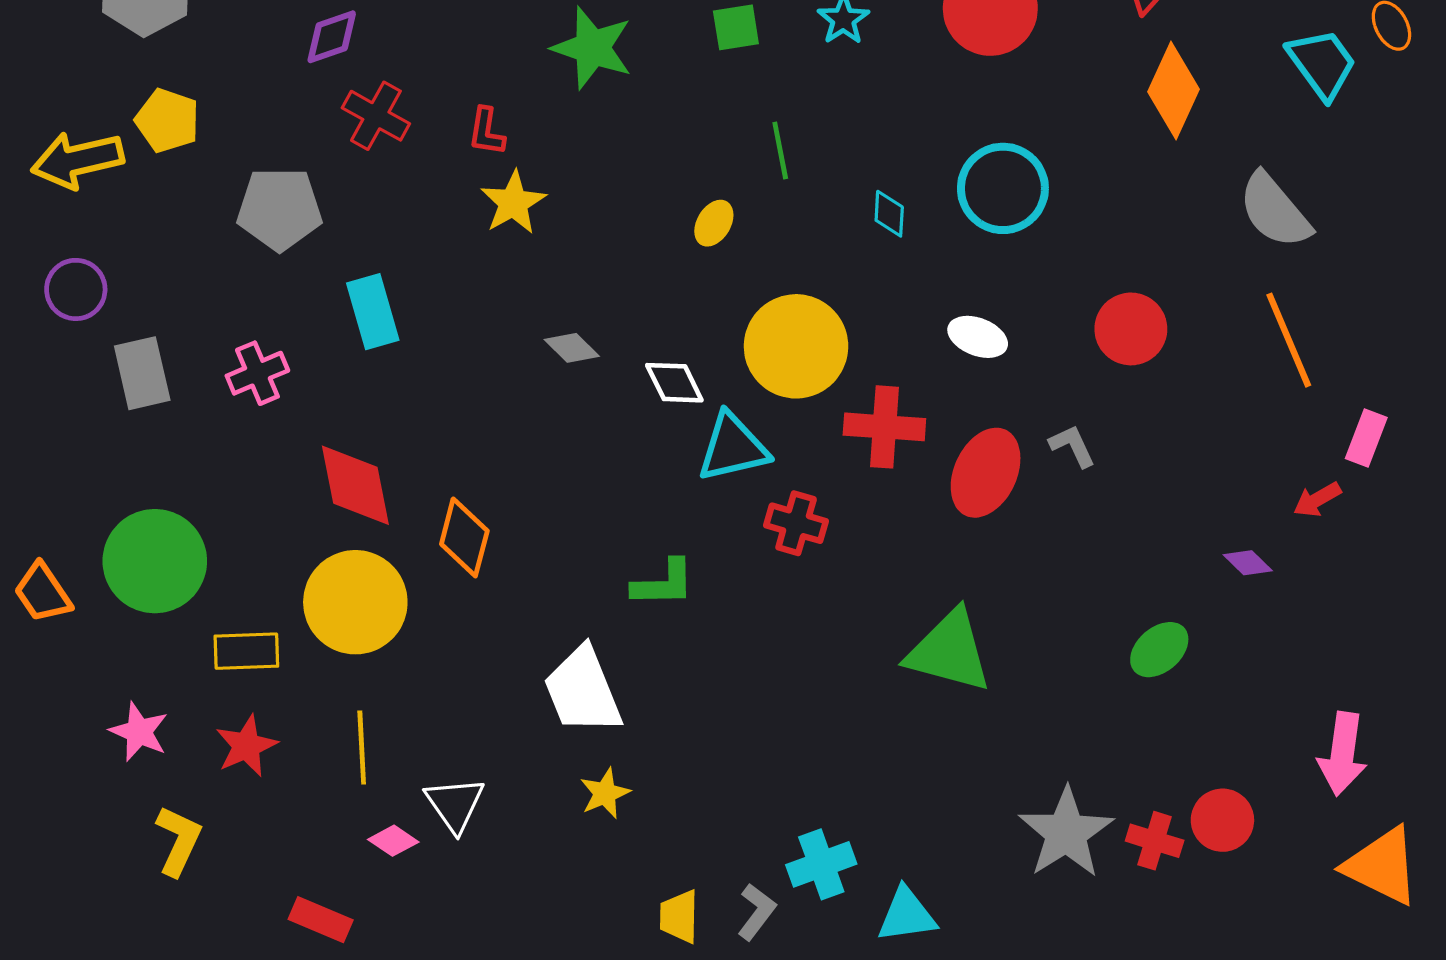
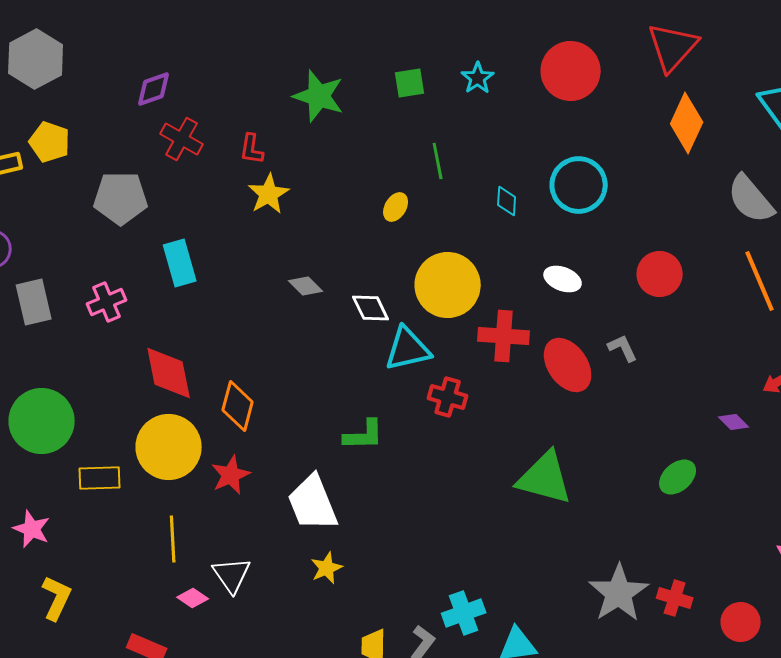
red ellipse: (986, 473) -> (568, 365), turned -60
red star: (246, 746) -> (231, 475), moved
red circle: (1222, 820) -> (741, 622), moved

